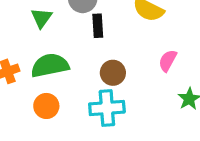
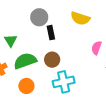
green triangle: (41, 18) -> (11, 41), moved
brown circle: (113, 73) -> (52, 60), moved

